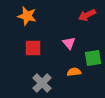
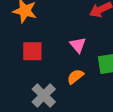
orange semicircle: (74, 72) -> (75, 77), moved, turned -32

